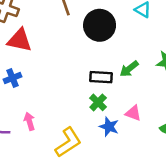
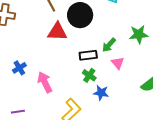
red triangle: (20, 40) -> (57, 32), moved
pink triangle: (133, 113) -> (118, 63), moved, turned 40
pink arrow: (29, 121) -> (45, 82), moved, size x1.5

